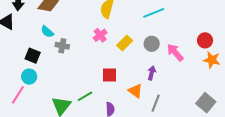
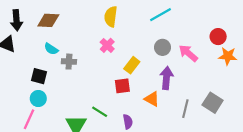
yellow rectangle: (125, 43) -> (132, 65), moved
purple arrow: (152, 73) -> (166, 78), size x1.5
green line: (85, 96) -> (100, 112), turned 70
gray line: (156, 103) -> (185, 109), moved
gray square: (206, 103) -> (213, 103), moved

